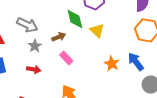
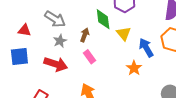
brown arrow: (59, 37) -> (85, 35), turned -56
blue arrow: (136, 62) -> (146, 48), moved
red arrow: (34, 69) -> (56, 64), size x1.6

